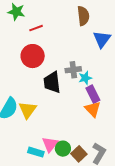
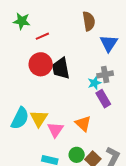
gray cross: (73, 70) -> (105, 74), moved
black trapezoid: (52, 82) -> (61, 68), moved
orange triangle: (93, 109) -> (83, 123), moved
pink triangle: (50, 144) -> (55, 130), moved

